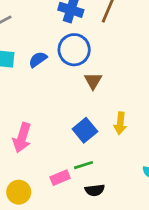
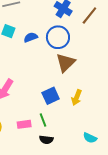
brown triangle: (93, 81) -> (65, 63), size x1.5
green line: (84, 165) -> (43, 120), turned 72

